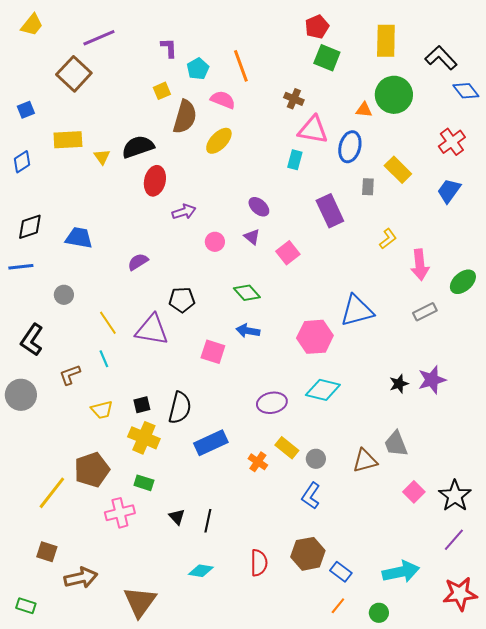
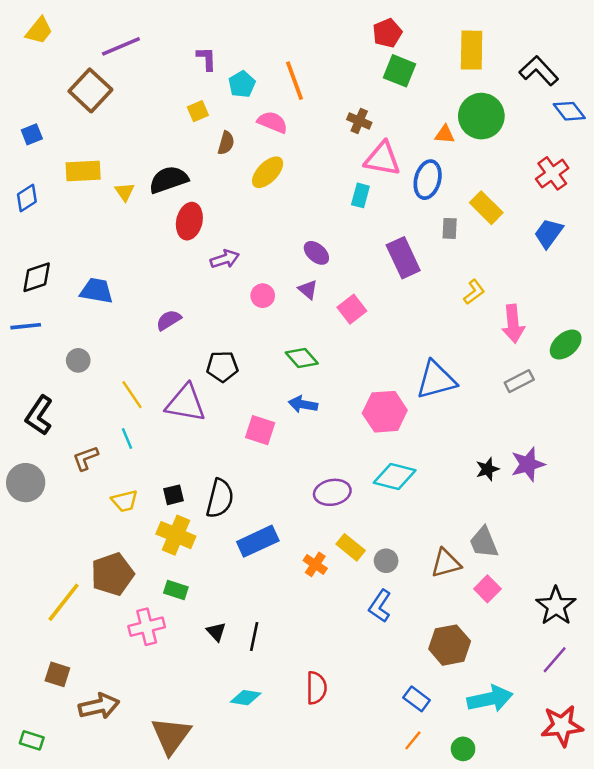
brown semicircle: (185, 117) -> (226, 143), size x0.6
pink square: (414, 492) -> (487, 589), moved
brown hexagon: (308, 554) -> (450, 645), moved

